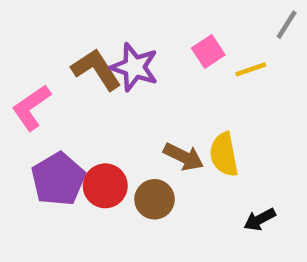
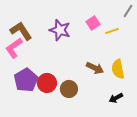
brown L-shape: (96, 69) -> (21, 31), moved
yellow semicircle: (224, 154) -> (118, 69), moved
brown arrow: (184, 157) -> (95, 68), moved

